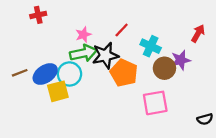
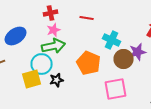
red cross: (38, 15) -> (51, 13), moved
red line: (122, 30) -> (87, 18), moved, turned 56
black star: (105, 55) -> (57, 80), moved, size x0.6
blue ellipse: (45, 74) -> (16, 36), moved

